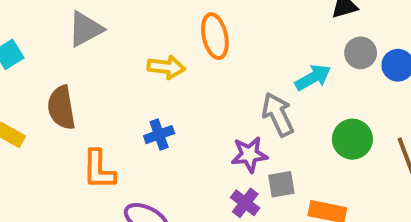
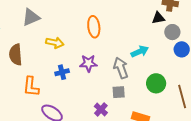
gray circle: (361, 53) -> (172, 32), moved
yellow arrow: (166, 67) -> (55, 43), moved
purple star: (249, 154) -> (88, 63), moved
gray square: (281, 184) -> (119, 92), moved

